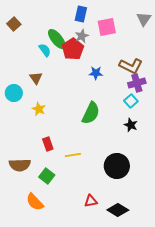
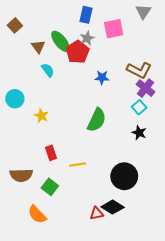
gray triangle: (144, 19) -> (143, 12), moved
cyan semicircle: (45, 50) -> (48, 70), moved
brown triangle: (36, 78) -> (38, 47), moved
purple cross: (137, 83) -> (145, 88), turned -36
black diamond: (118, 210) -> (113, 207), moved

